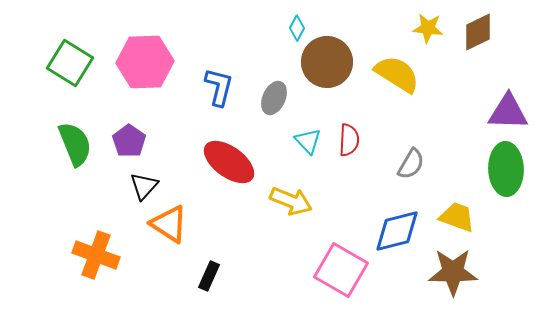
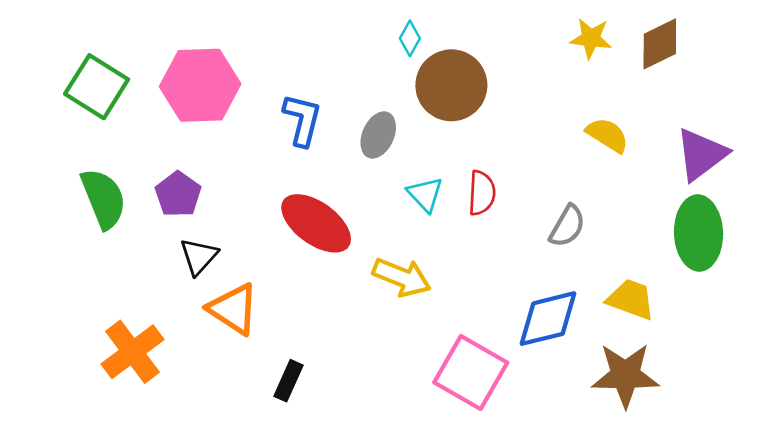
yellow semicircle: (397, 74) -> (607, 135), moved, size x0.7
purple triangle: (508, 112) -> (701, 154), turned -39
orange cross: (96, 255) -> (132, 352), turned 33

